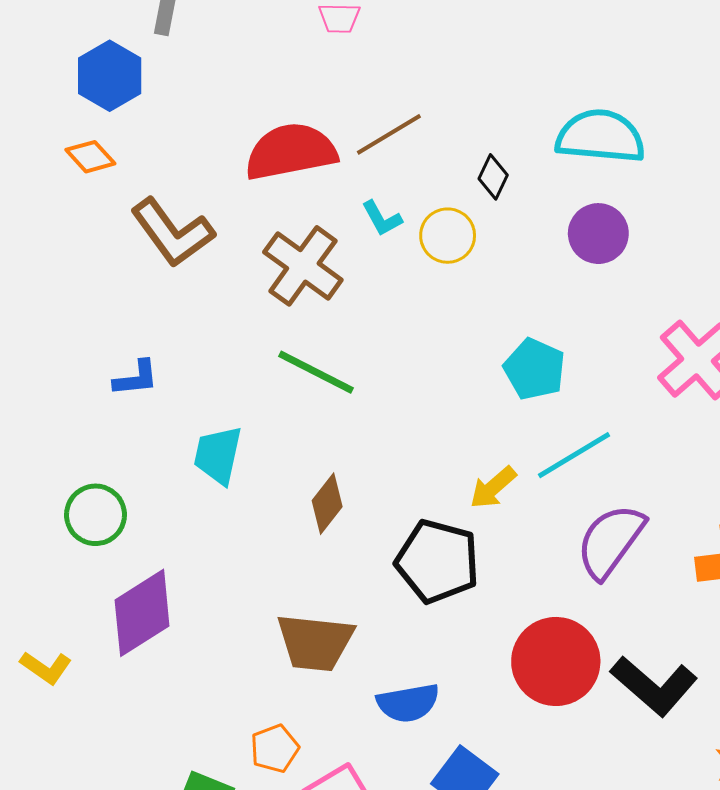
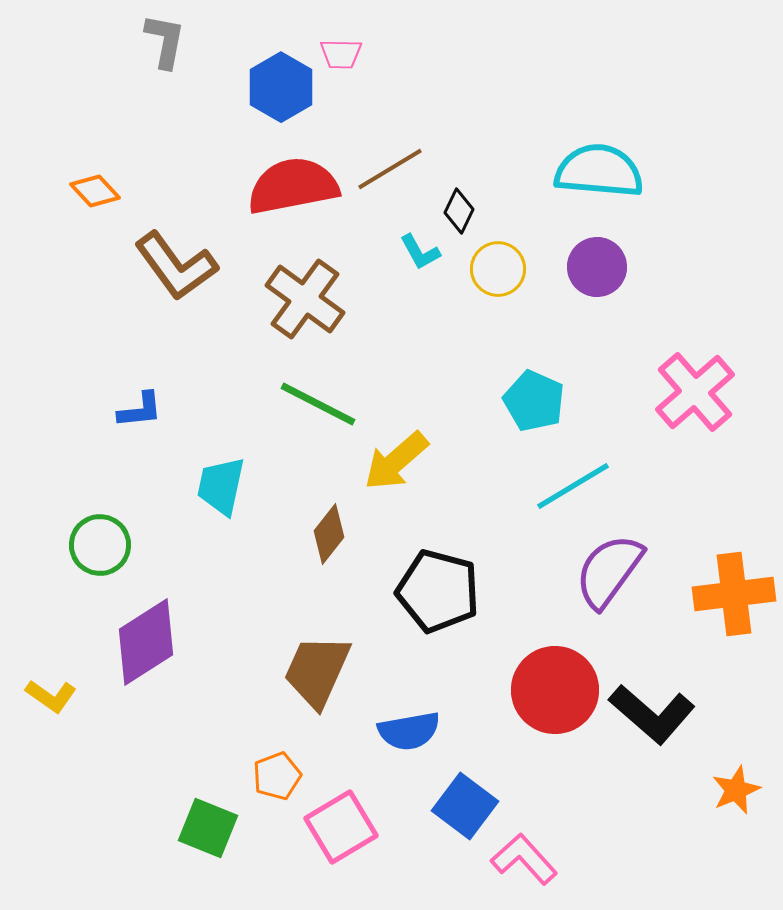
blue hexagon: (110, 76) -> (281, 87), moved
black diamond: (493, 177) -> (459, 211), moved
cyan L-shape: (382, 218) -> (420, 252), moved
yellow circle: (448, 236) -> (498, 269), moved
yellow arrow: (493, 487) -> (396, 461), moved, size x1.4
brown trapezoid: (315, 642) -> (317, 671), turned 108

